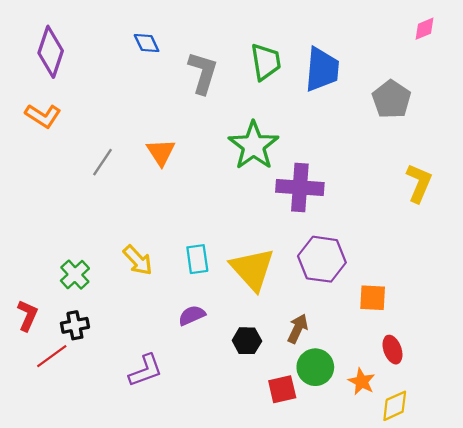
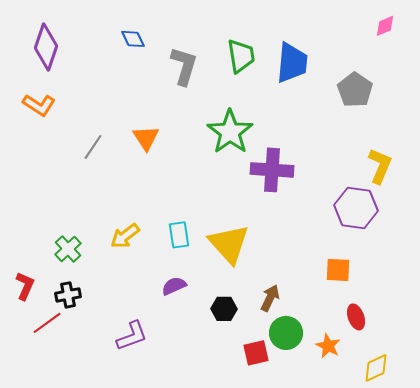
purple hexagon: (322, 259) -> (356, 208), moved
yellow arrow: (138, 260) -> (125, 236), turned 96
yellow diamond: (395, 406) -> (376, 368), moved

